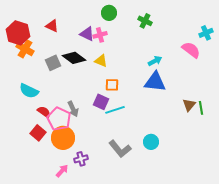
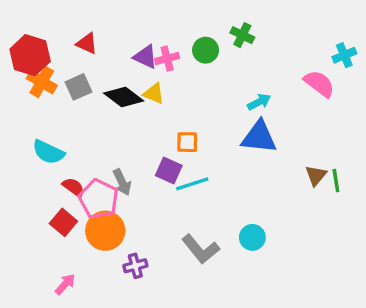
green circle: (109, 13) -> (206, 50), moved
yellow triangle: (101, 61) -> (154, 94), moved
gray square: (53, 63) -> (79, 87), moved
pink arrow: (62, 171) -> (65, 284), moved

